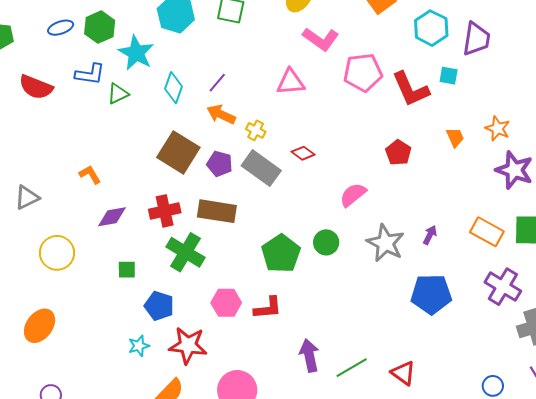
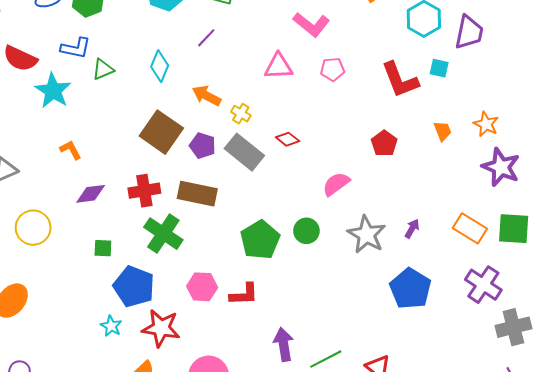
cyan star: (136, 53) -> (53, 91), moved
pink pentagon: (363, 72) -> (332, 69), moved, size x0.6
purple line: (217, 83) -> (206, 38), moved
blue pentagon: (431, 294) -> (410, 289), turned 30
blue pentagon: (159, 306) -> (134, 287), size x1.4
cyan star: (139, 346) -> (111, 326), turned -30

